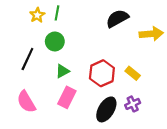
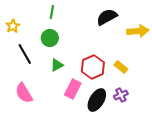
yellow star: (37, 15) -> (13, 26), moved
black line: (27, 59) -> (25, 54), turned -55
pink rectangle: (67, 97) -> (73, 89), moved

